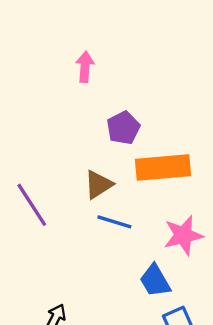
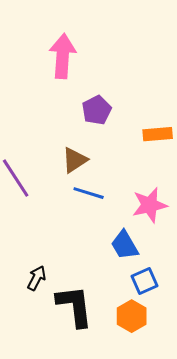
pink arrow: (85, 67) -> (63, 56), size x1.6
orange rectangle: (163, 167) -> (158, 134), moved, size x0.6

